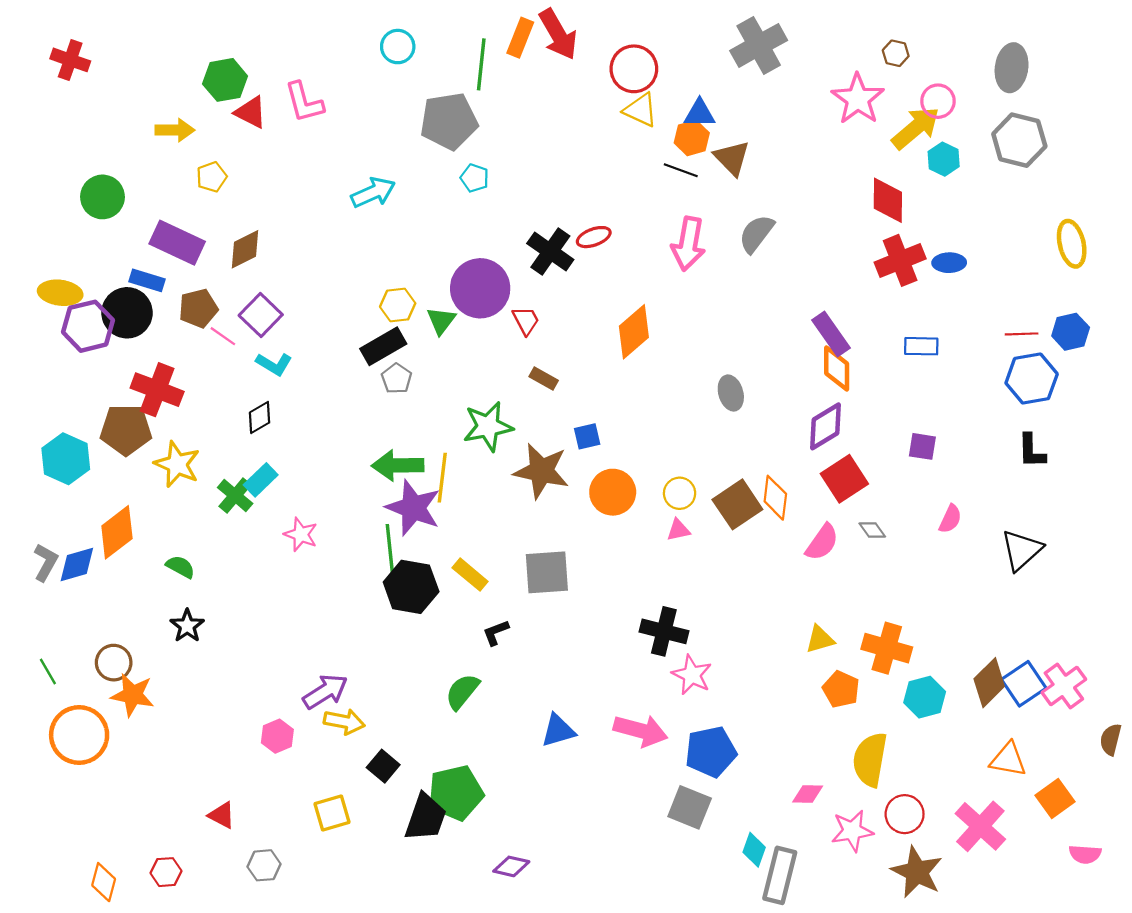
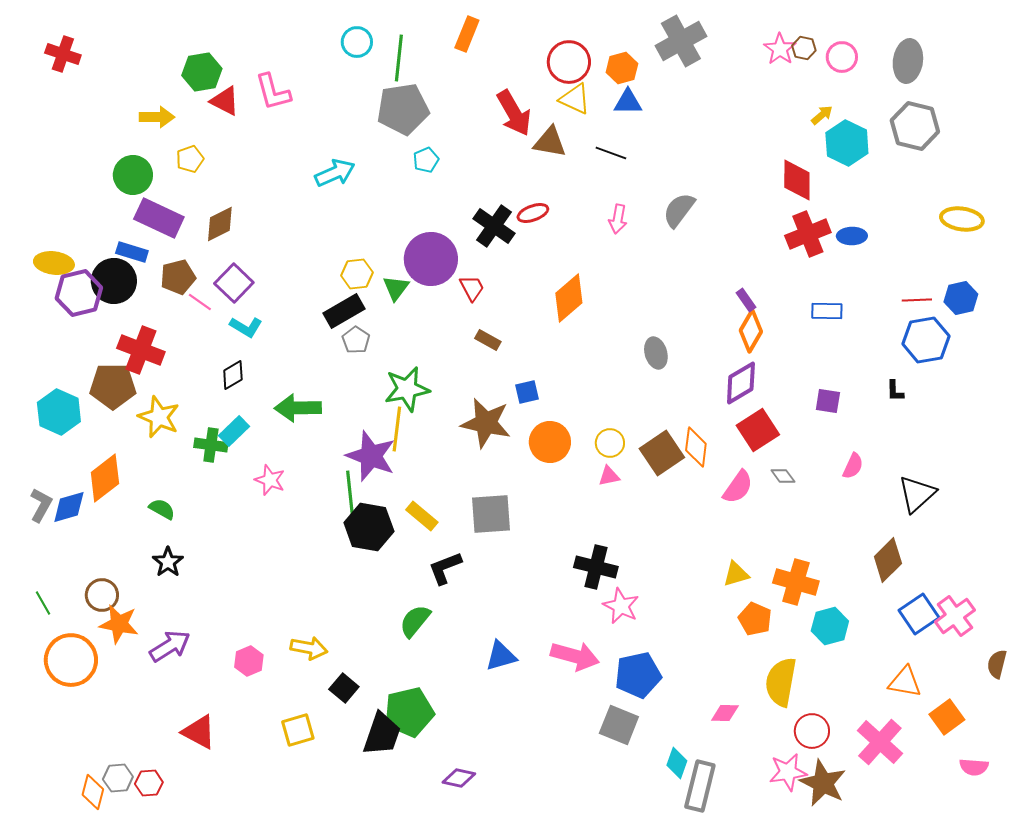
red arrow: (558, 34) -> (514, 113), moved
green line: (481, 64) -> (399, 58), moved
pink star: (858, 99) -> (780, 49), moved, size x0.7
pink circle: (938, 101) -> (842, 57), moved
yellow arrow: (916, 128) -> (822, 115), size x0.5
orange hexagon: (692, 138) -> (622, 68), moved
brown triangle: (732, 158) -> (550, 142), moved, turned -36
cyan hexagon: (944, 159) -> (847, 143), size x1.5
cyan pentagon: (475, 178) -> (426, 160), turned 30
green circle: (102, 197) -> (133, 175), moved
pink arrow: (688, 244) -> (618, 219), size x0.6
yellow ellipse: (1072, 244) -> (962, 219), turned -69
purple rectangle: (831, 334) -> (746, 300), size x0.6
orange diamond: (837, 368) -> (751, 331), turned 30
green star: (488, 426) -> (407, 389), moved
black L-shape: (1032, 451) -> (895, 391), moved, size x0.7
green arrow: (398, 465) -> (298, 408), moved
green cross: (235, 495) -> (211, 445), turned -32
black L-shape: (496, 633) -> (445, 568), size x1.4
brown diamond: (989, 683) -> (888, 560), moved
purple arrow: (325, 692) -> (170, 646), moved
red triangle: (222, 815) -> (199, 732), size x1.4
pink star: (852, 831) -> (788, 772), moved
gray hexagon: (264, 865) -> (118, 778), moved

